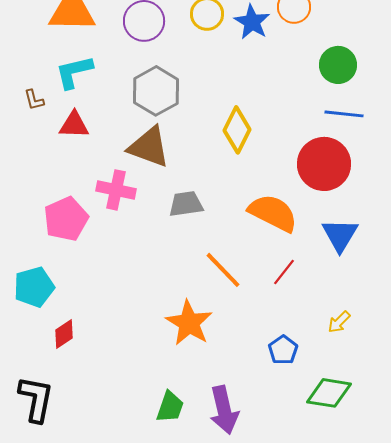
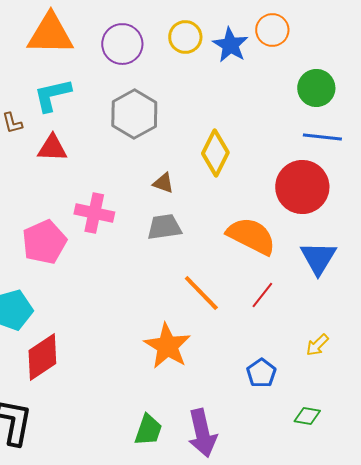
brown triangle: (149, 147) -> (163, 183), moved, size x0.5
red diamond: (64, 334) -> (42, 357), size x1.6
green diamond: (329, 393) -> (307, 416), size x0.6

